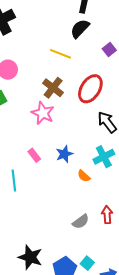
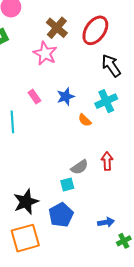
black star: (30, 257) -> (26, 202), turned 30
cyan square: (87, 263) -> (67, 184), moved, turned 32

